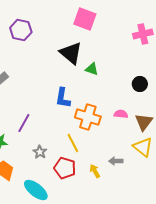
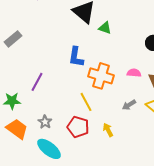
gray star: (40, 152) -> (45, 122), moved
gray arrow: (116, 161) -> (129, 105), moved, turned -32

